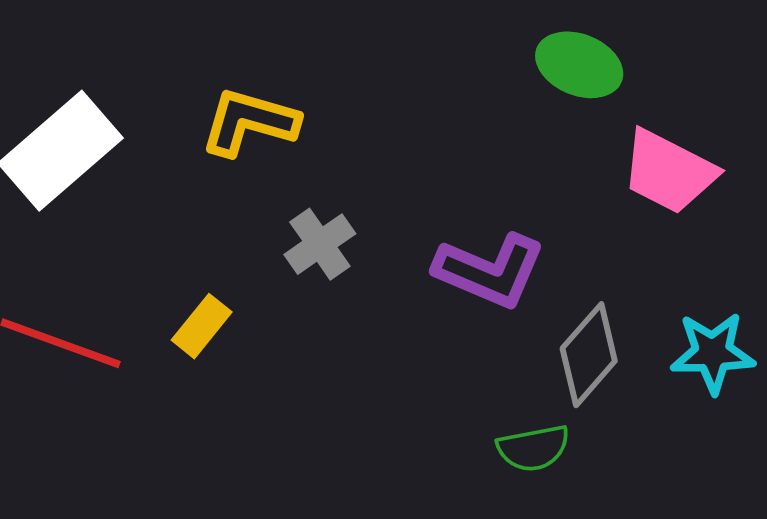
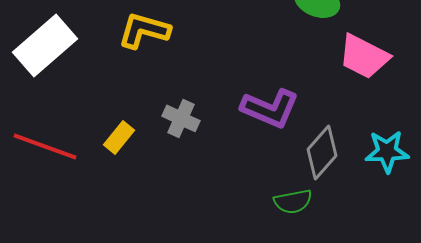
gray cross: (320, 244) -> (181, 118), moved, turned -30

